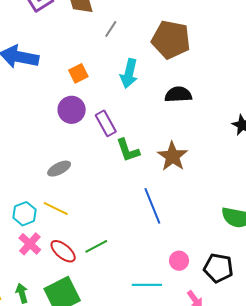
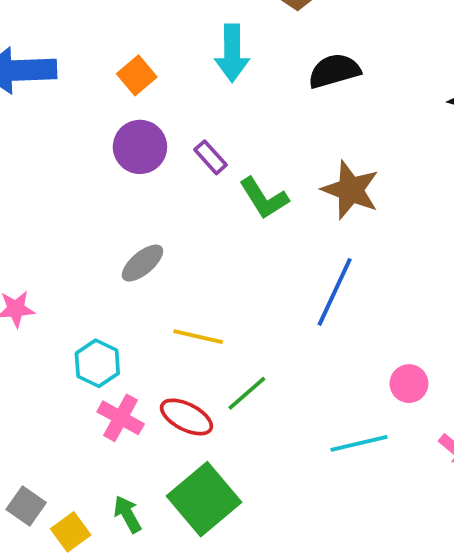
purple rectangle: (106, 123) -> (210, 157), size x0.7
blue line: (152, 206) -> (335, 292), turned 60
yellow line: (56, 209) -> (198, 337), moved

